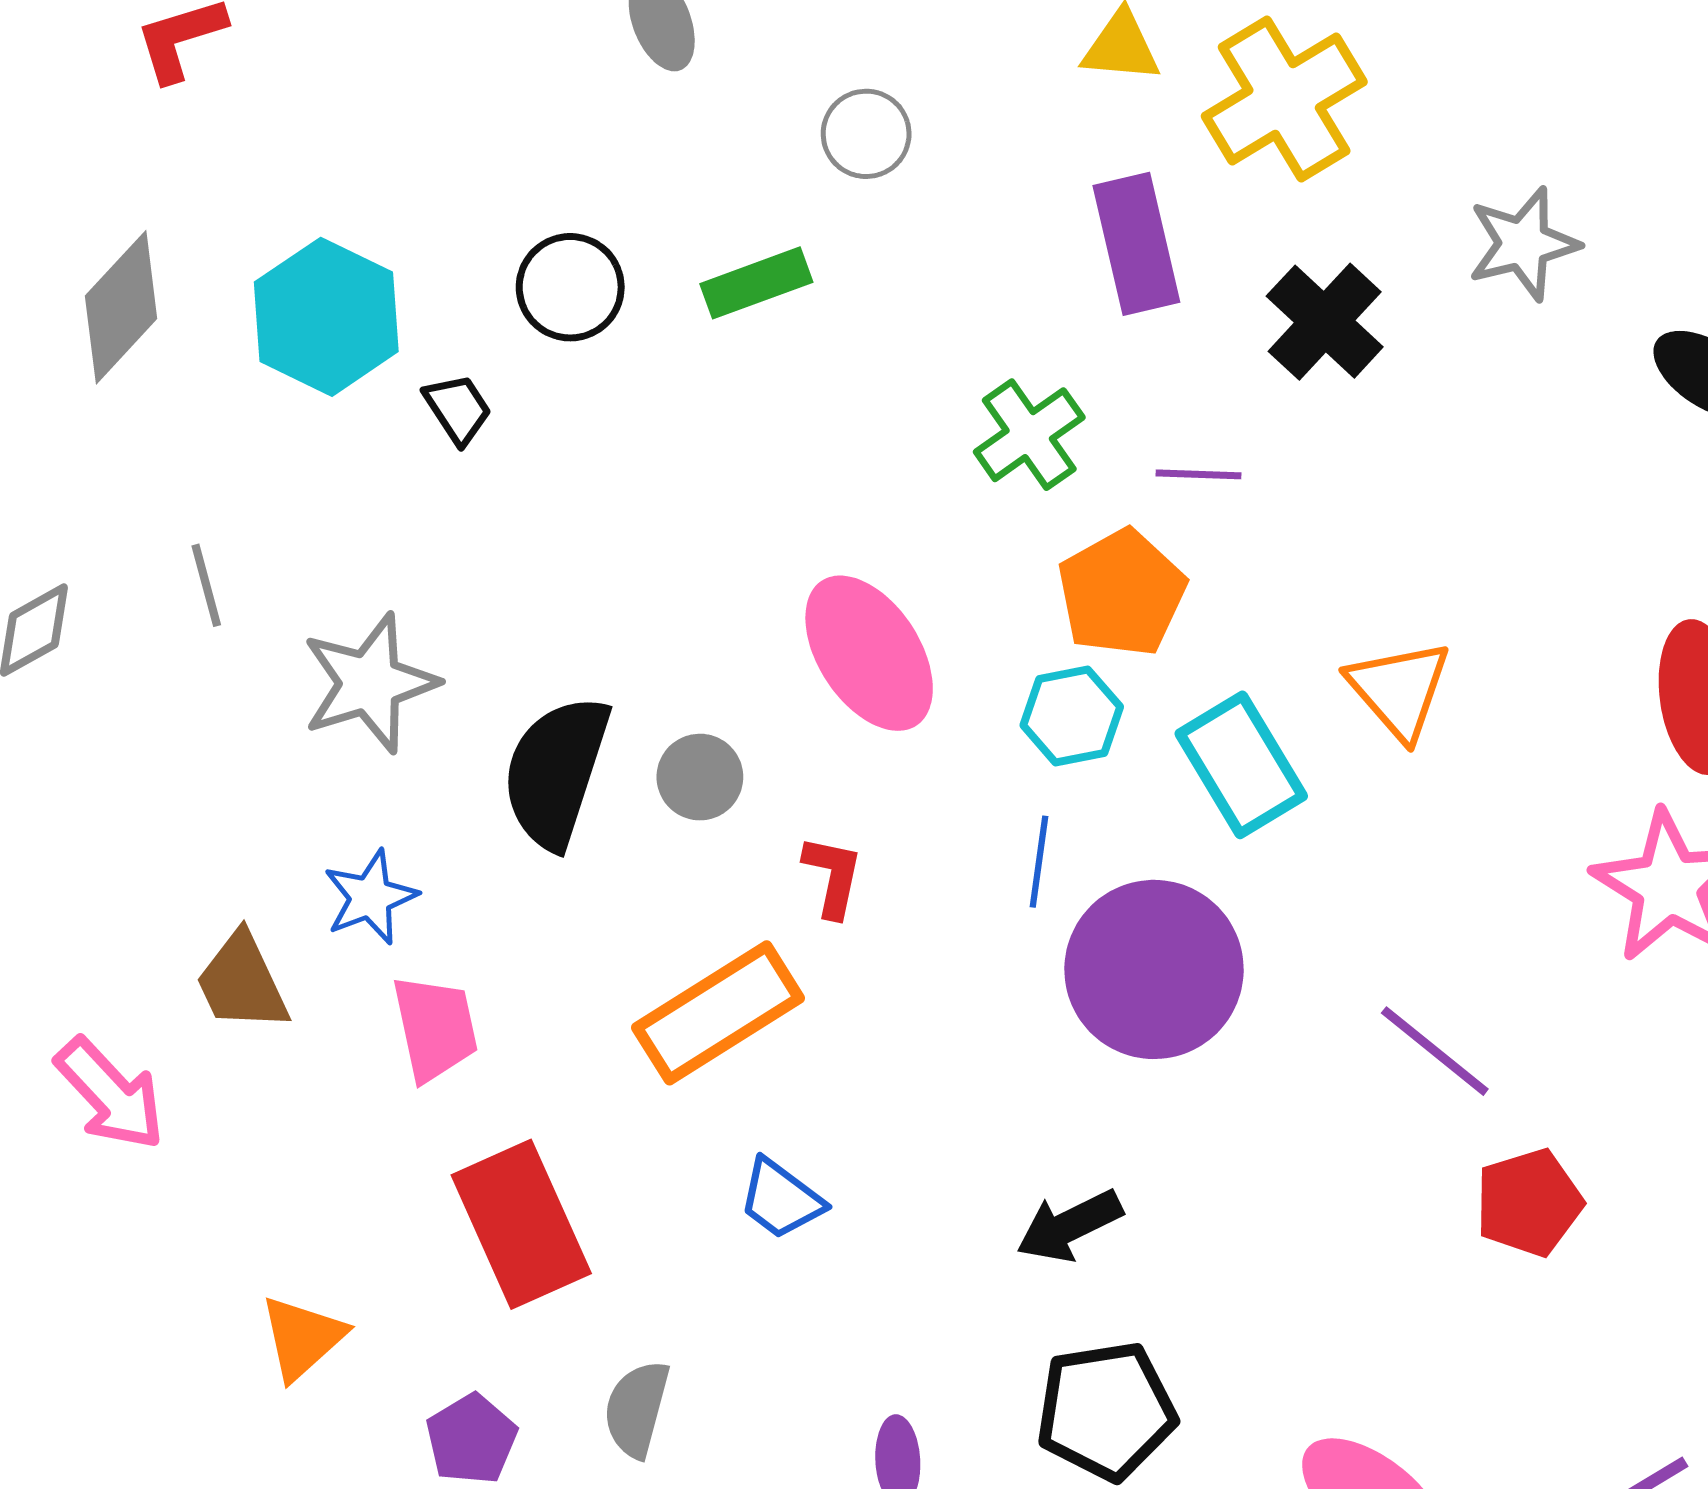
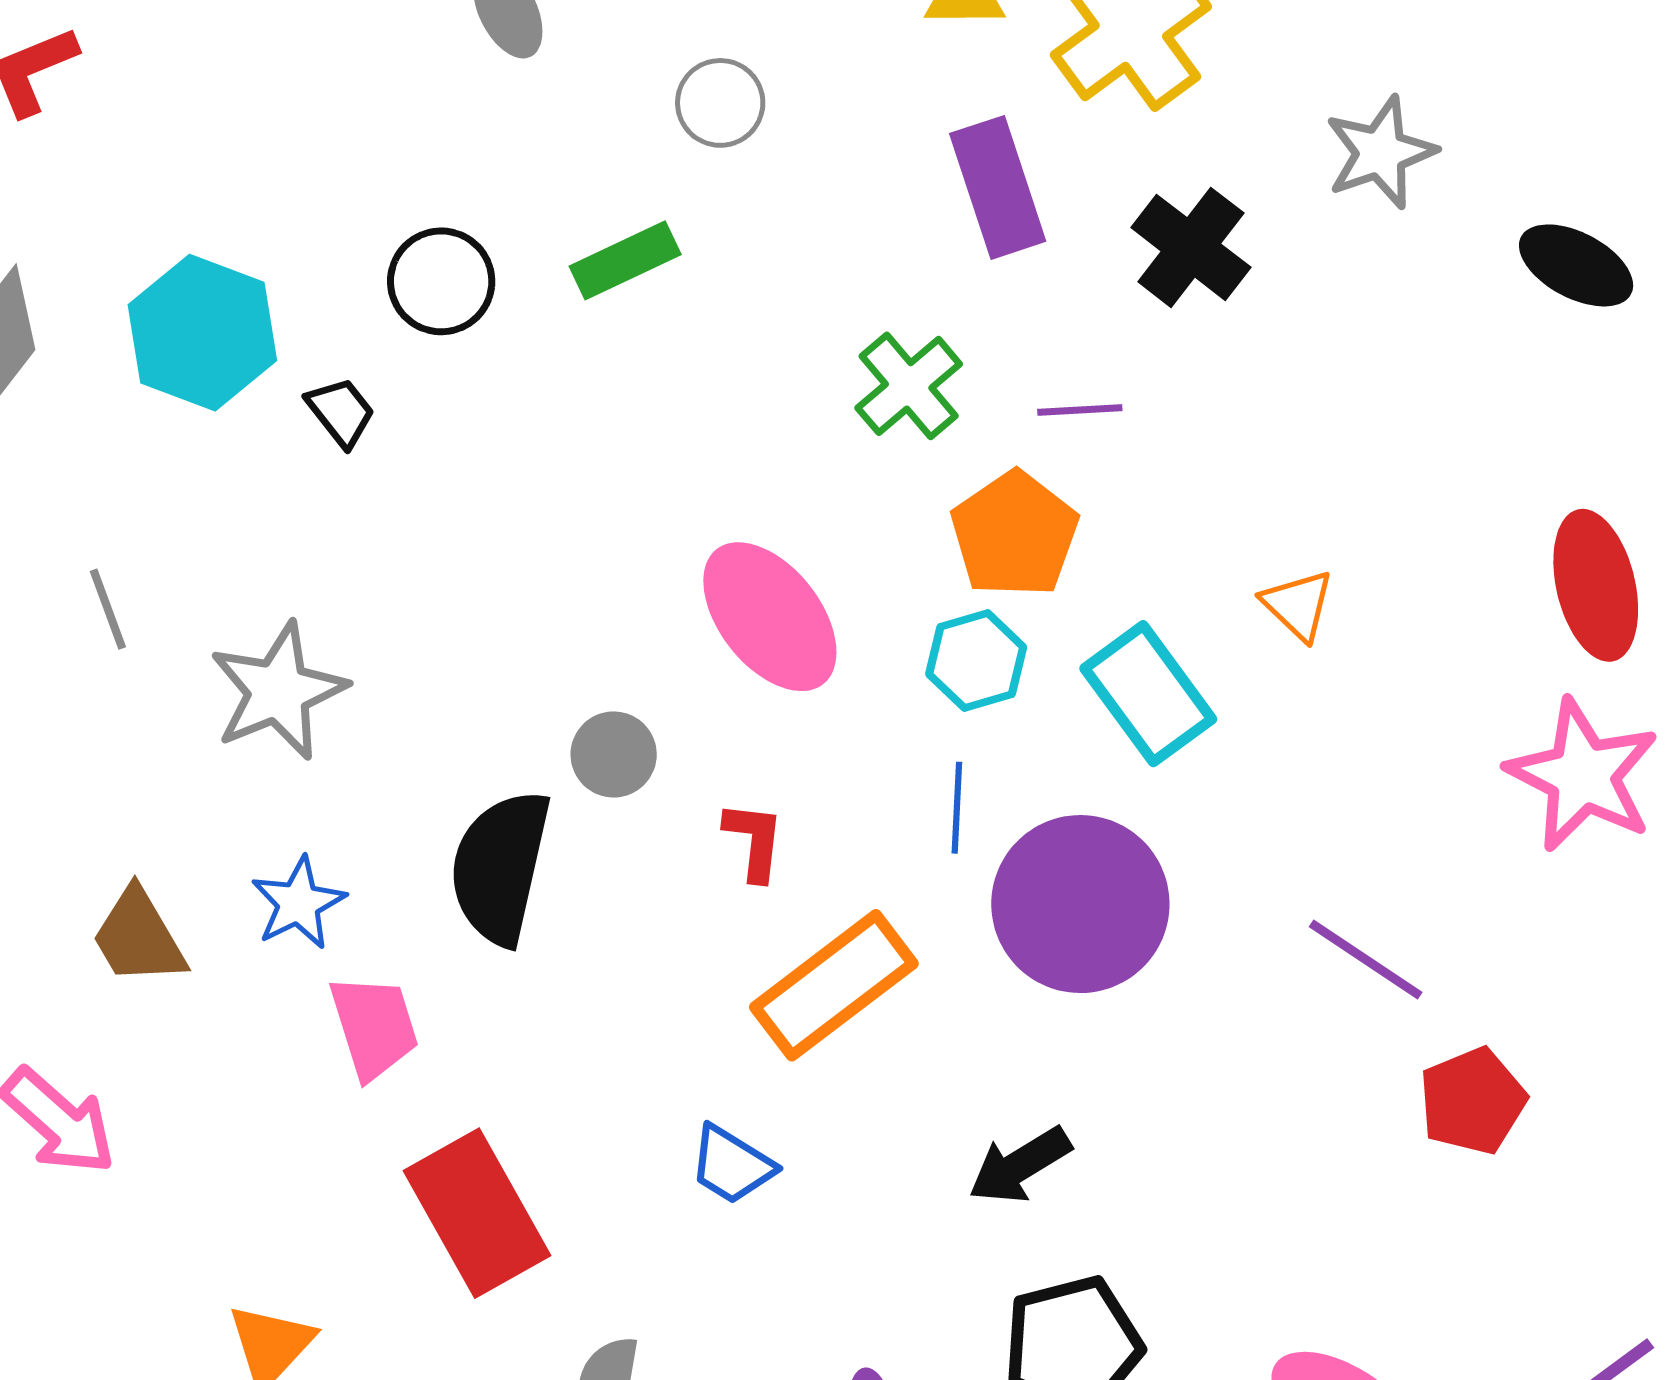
orange triangle: (1399, 690) -> (1298, 605), size x0.7
black semicircle: (556, 772) -> (500, 867), moved
brown trapezoid: (242, 982) -> (139, 937), moved
orange rectangle: (718, 1013) -> (834, 985), moved

